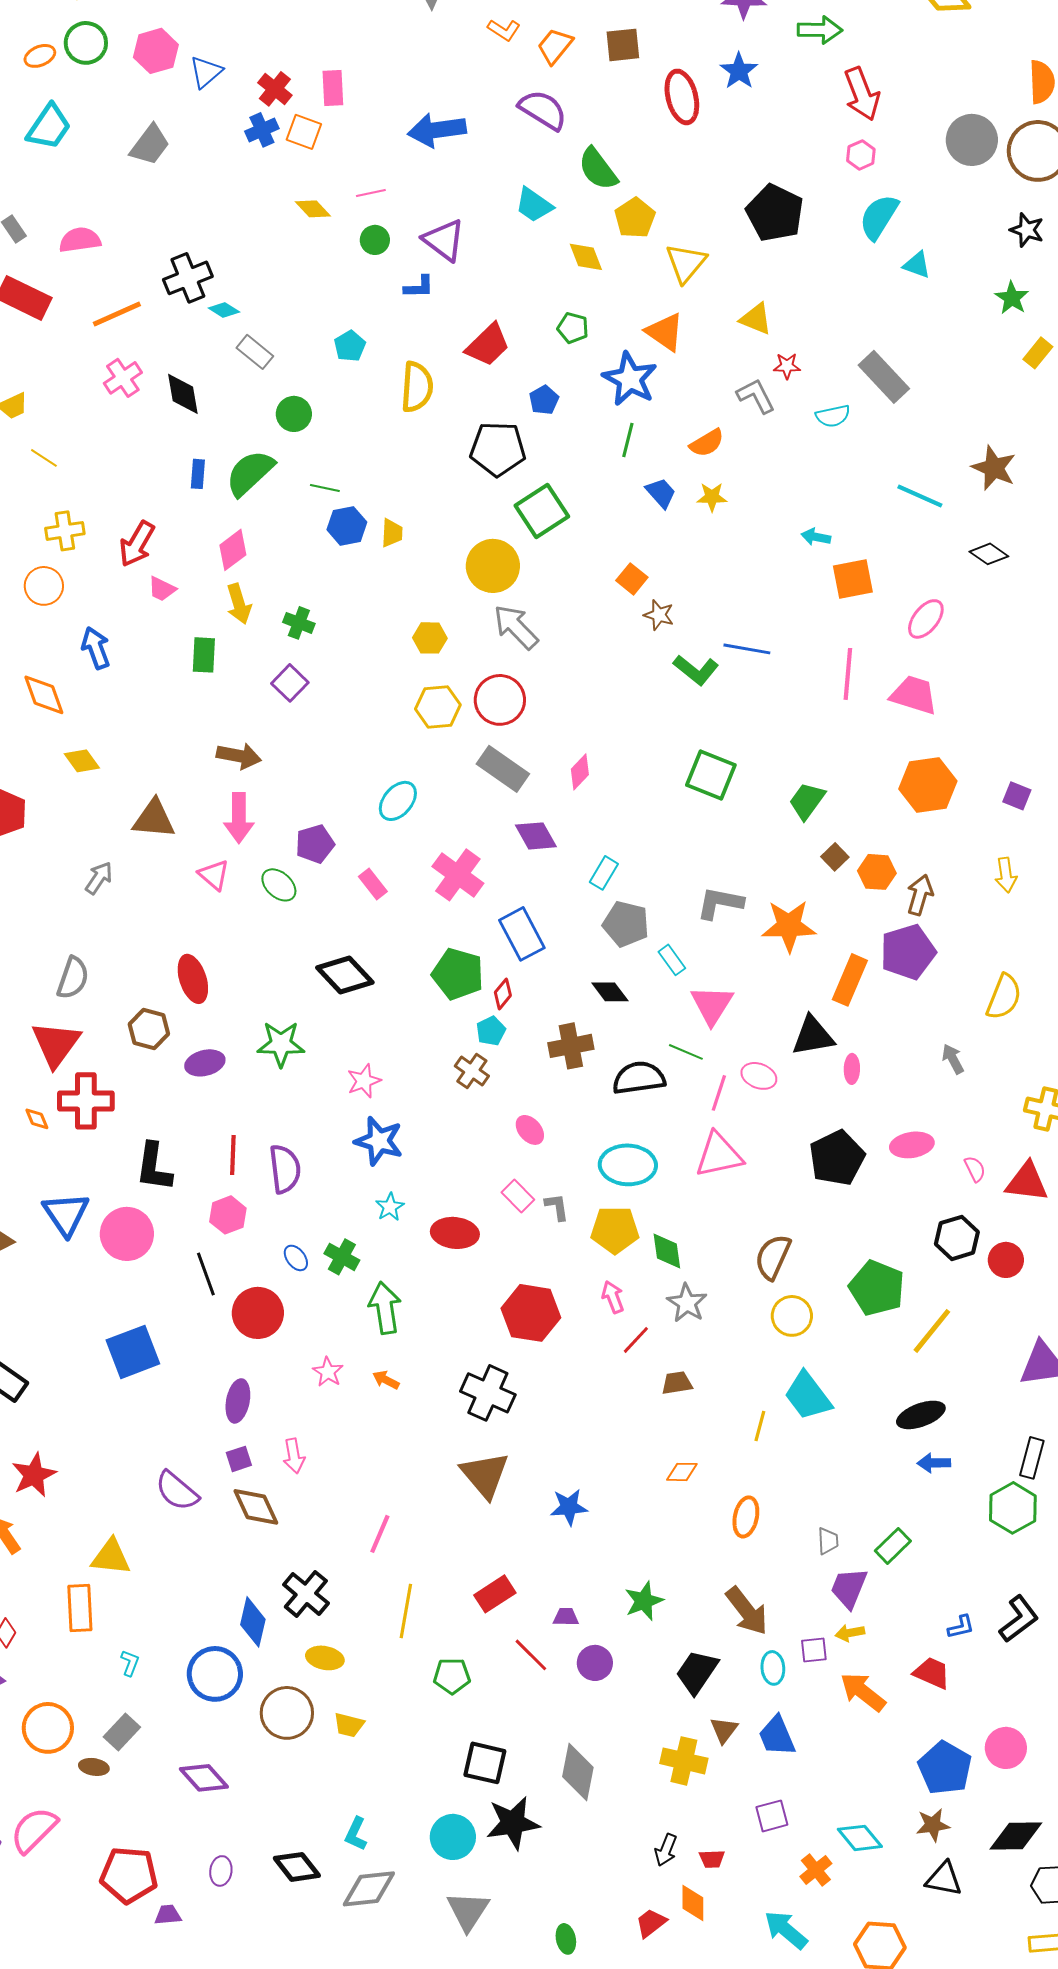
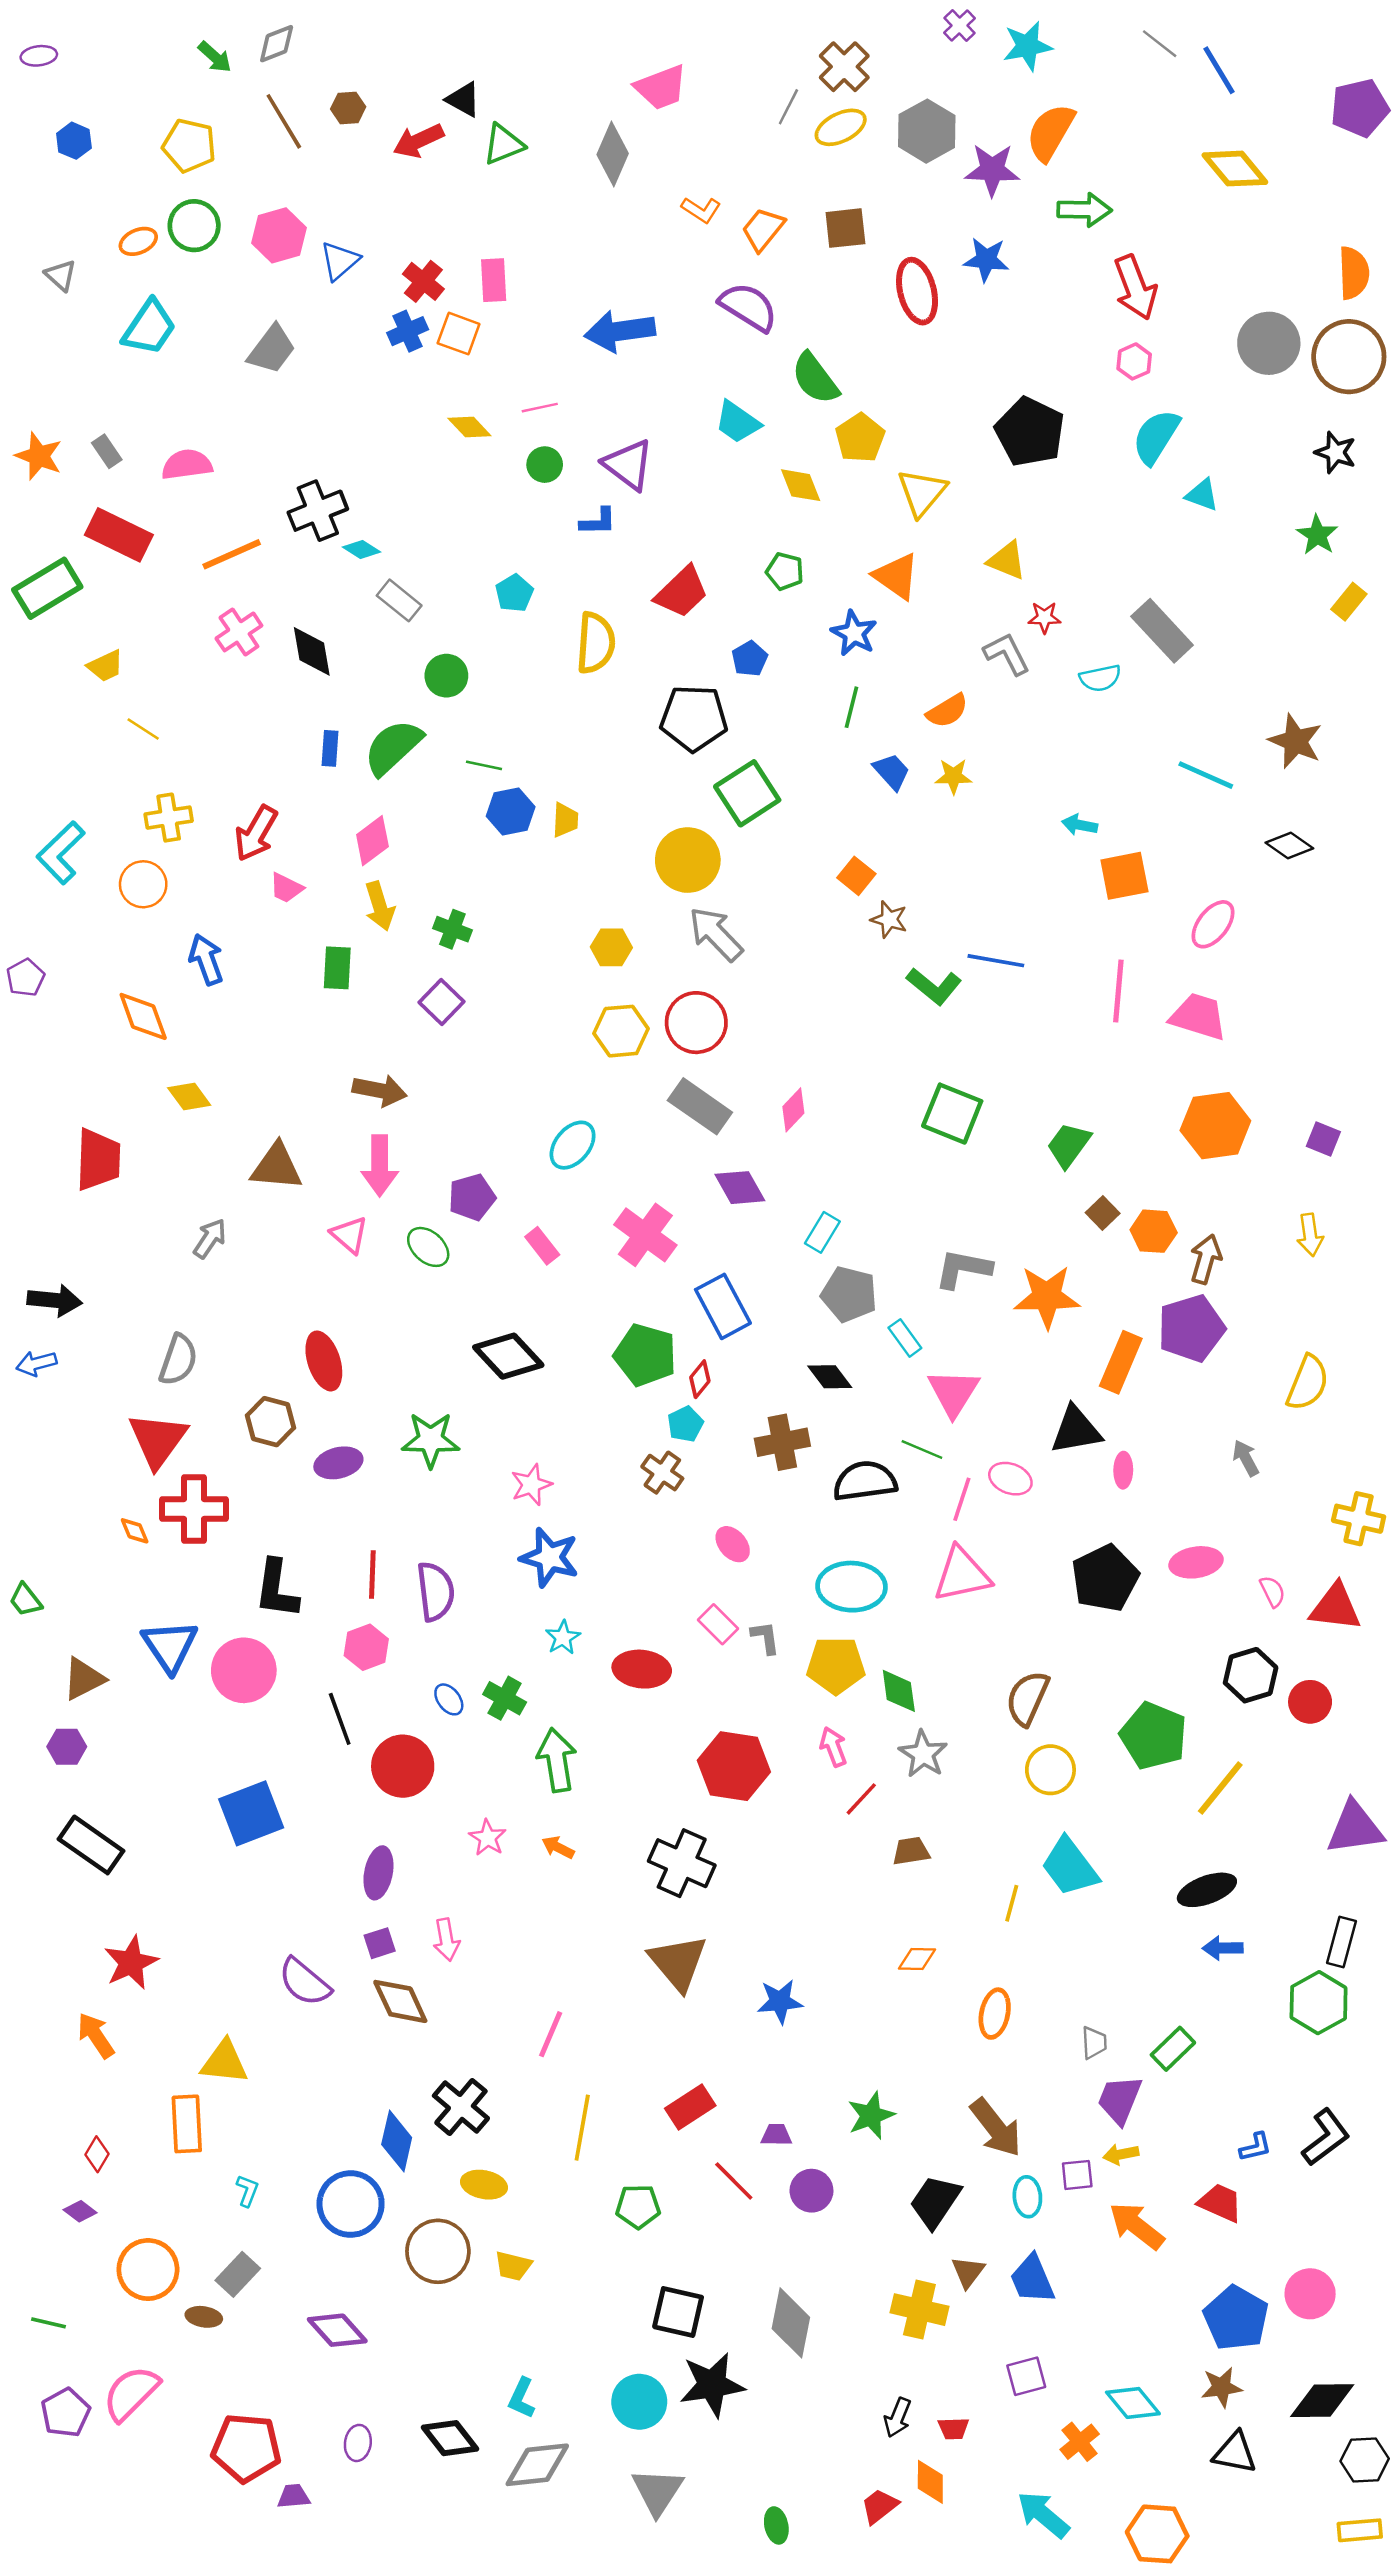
blue star: (739, 71) -> (986, 260), turned -30
blue star: (630, 379) -> (854, 633), size x0.7

